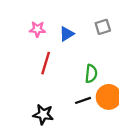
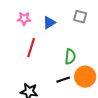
gray square: (103, 27) -> (80, 17), turned 32

